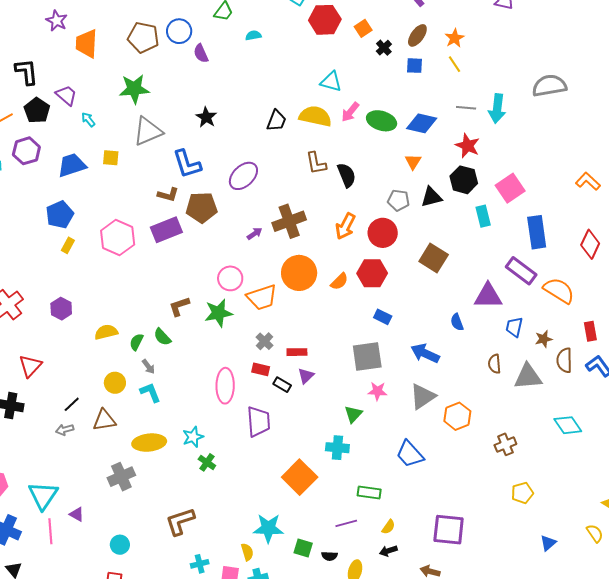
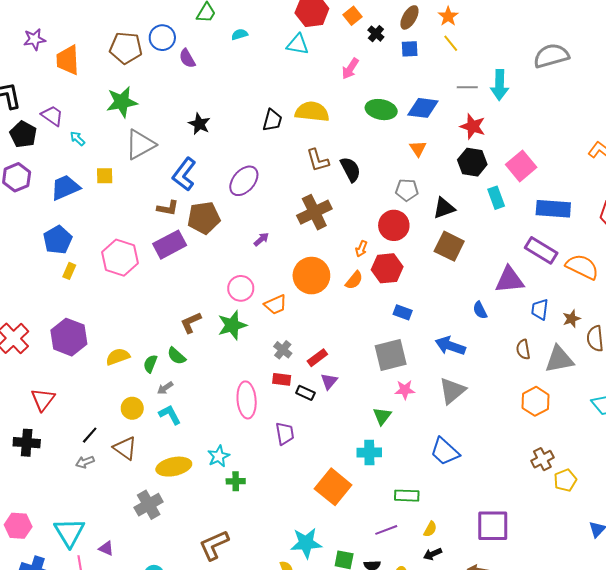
purple star: (57, 21) -> (34, 39), turned -30
cyan triangle: (331, 82) -> (298, 44), moved
pink arrow: (350, 112) -> (350, 69), moved
blue L-shape: (187, 164) -> (184, 174), turned 60
black triangle: (431, 197) -> (444, 208), moved
brown cross: (289, 221) -> (314, 212), moved
orange arrow: (345, 226) -> (361, 249), moved, size x0.6
blue rectangle: (537, 232) -> (553, 209), turned -72
orange trapezoid: (262, 297) -> (276, 305), size x0.7
purple hexagon: (61, 309) -> (69, 337), size x1.6
red rectangle: (297, 352) -> (317, 358), turned -30
gray arrow: (148, 367) -> (165, 388), turned 98
orange hexagon: (457, 416) -> (536, 401), moved
brown triangle: (104, 420) -> (125, 448), turned 50
purple trapezoid: (258, 422) -> (285, 434), size x0.7
brown cross: (505, 444) -> (542, 459), moved
green cross: (207, 462) -> (236, 481), turned -30

